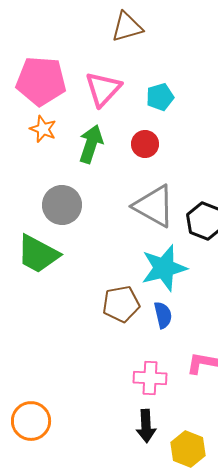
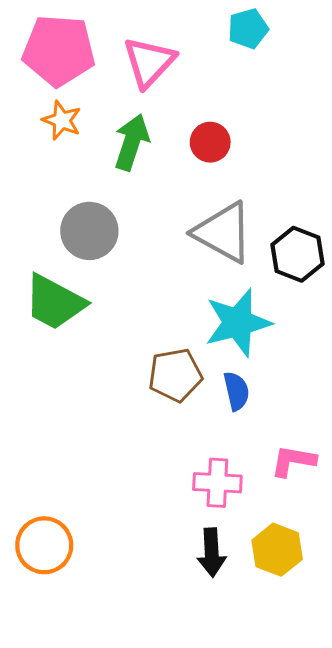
cyan pentagon: (160, 97) -> (248, 29), moved
yellow hexagon: (188, 449) -> (277, 550), moved

